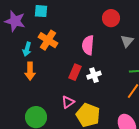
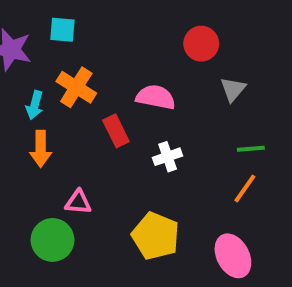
pink semicircle: (88, 45) -> (156, 97), turned 96
red rectangle: (75, 72) -> (116, 131), moved, turned -49
pink triangle: (68, 102) -> (78, 202), moved, turned 40

